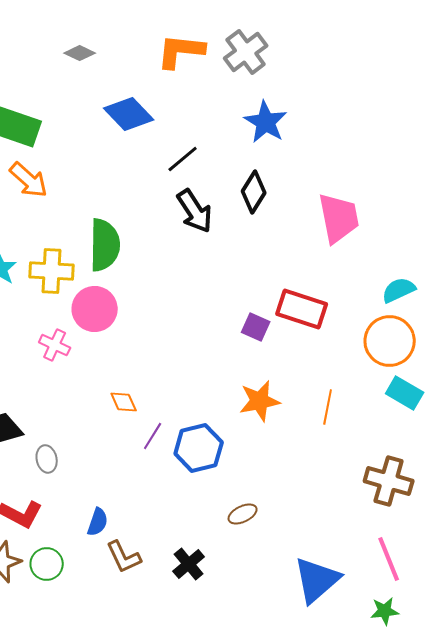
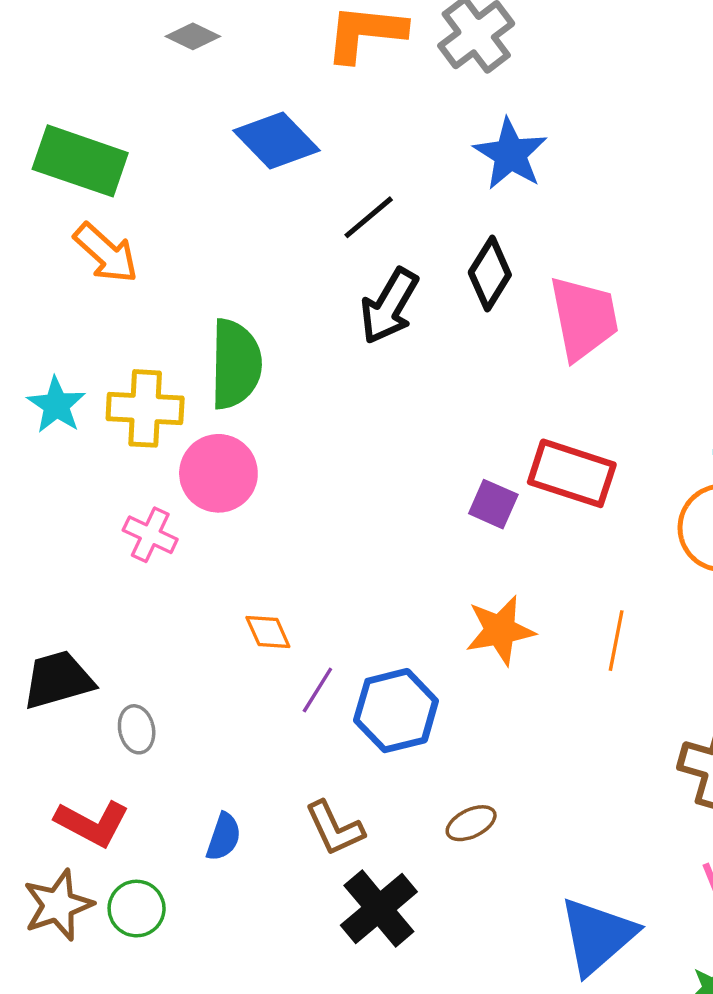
black arrow: (195, 211) -> (389, 306), turned 63
pink trapezoid: (339, 218) -> (584, 318), moved
brown L-shape: (124, 557) -> (335, 828), moved
black cross: (189, 564) -> (379, 909), size x1.4

